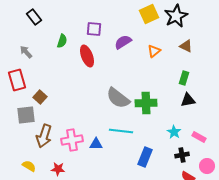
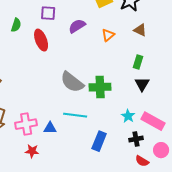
black triangle: (188, 100) -> (142, 84), turned -49
pink rectangle: (199, 137) -> (153, 121), size x1.6
red star: (58, 169) -> (32, 151), moved

